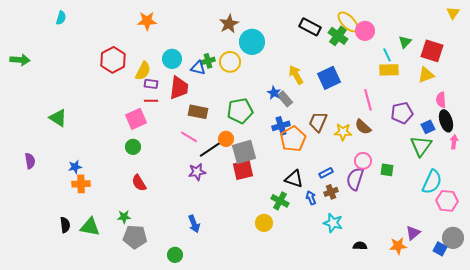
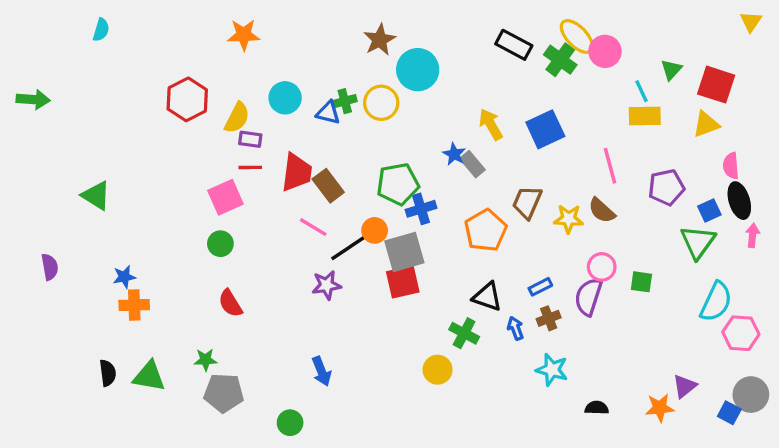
red trapezoid: (179, 88) -> (297, 172), moved
brown rectangle: (198, 112) -> (328, 186), turned 42
blue cross: (281, 126) -> (421, 209), moved

